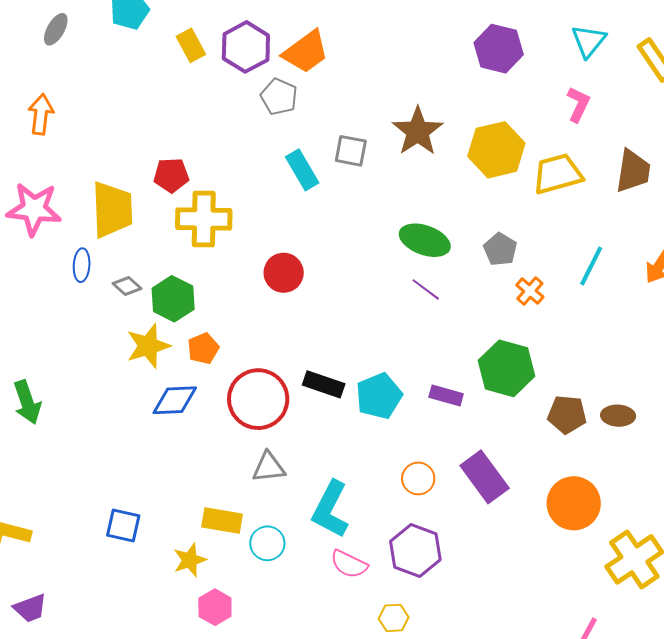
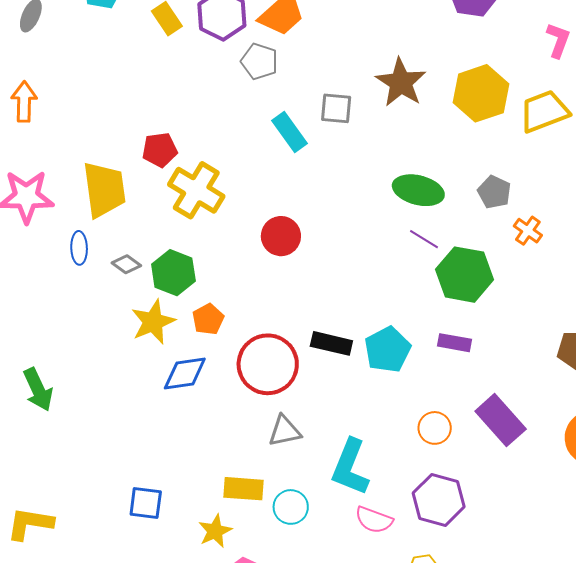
yellow cross: (204, 219) -> (196, 190), turned 36
green hexagon: (507, 368) -> (464, 275), moved

